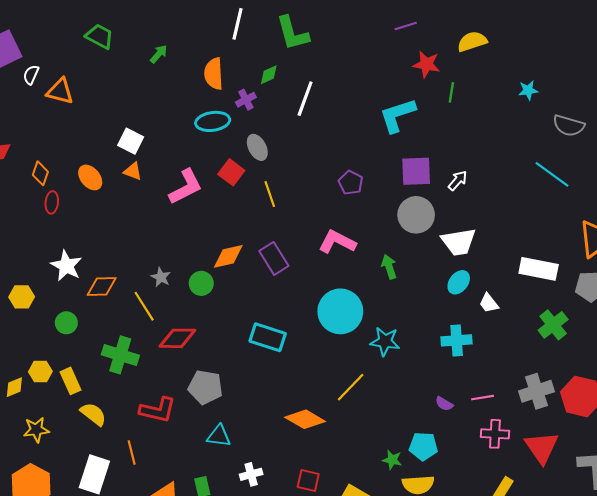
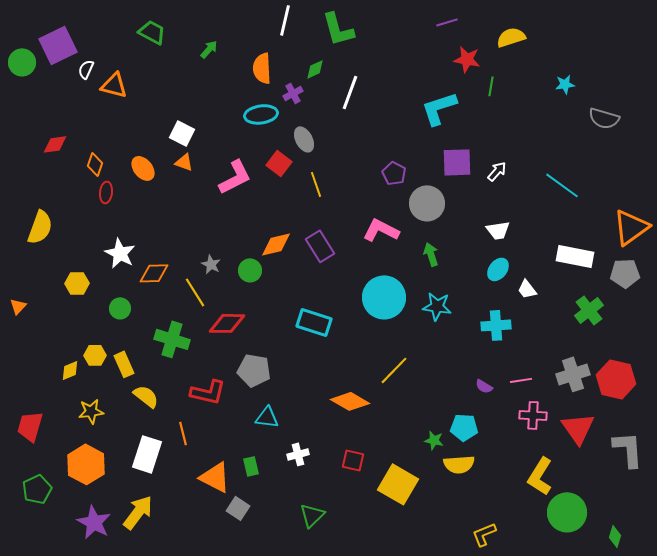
cyan line: (552, 174) -> (562, 185), moved
gray circle: (416, 215) -> (427, 203), moved
white trapezoid: (459, 242) -> (498, 230), size x0.7
cyan star: (385, 341) -> (437, 306), moved

